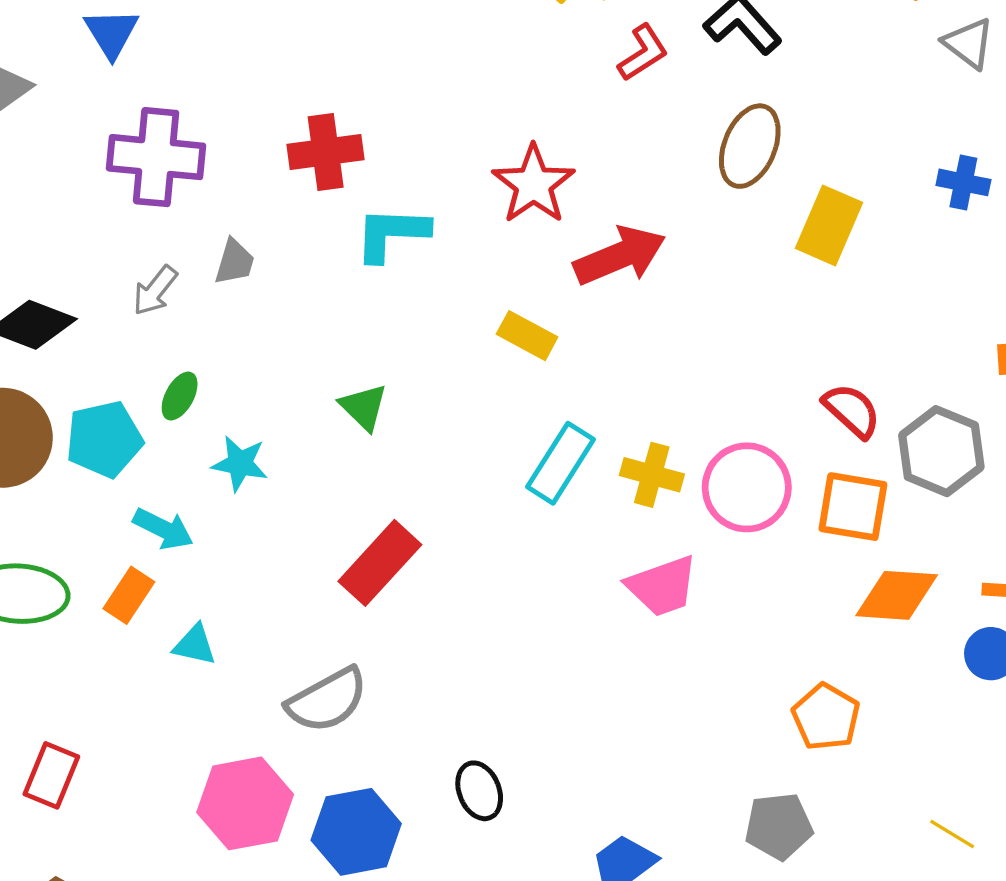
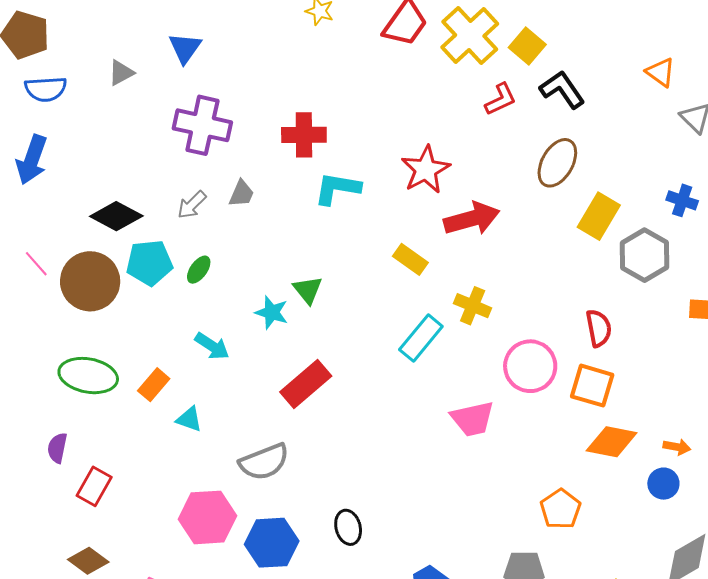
red semicircle: (852, 411) -> (599, 328), turned 30
cyan pentagon: (104, 439) -> (149, 263), moved
gray hexagon: (941, 451) -> (644, 255), moved
cyan star: (240, 463) -> (272, 312), moved
yellow cross: (652, 475) -> (473, 306), moved
cyan arrow: (163, 529) -> (212, 346), moved

